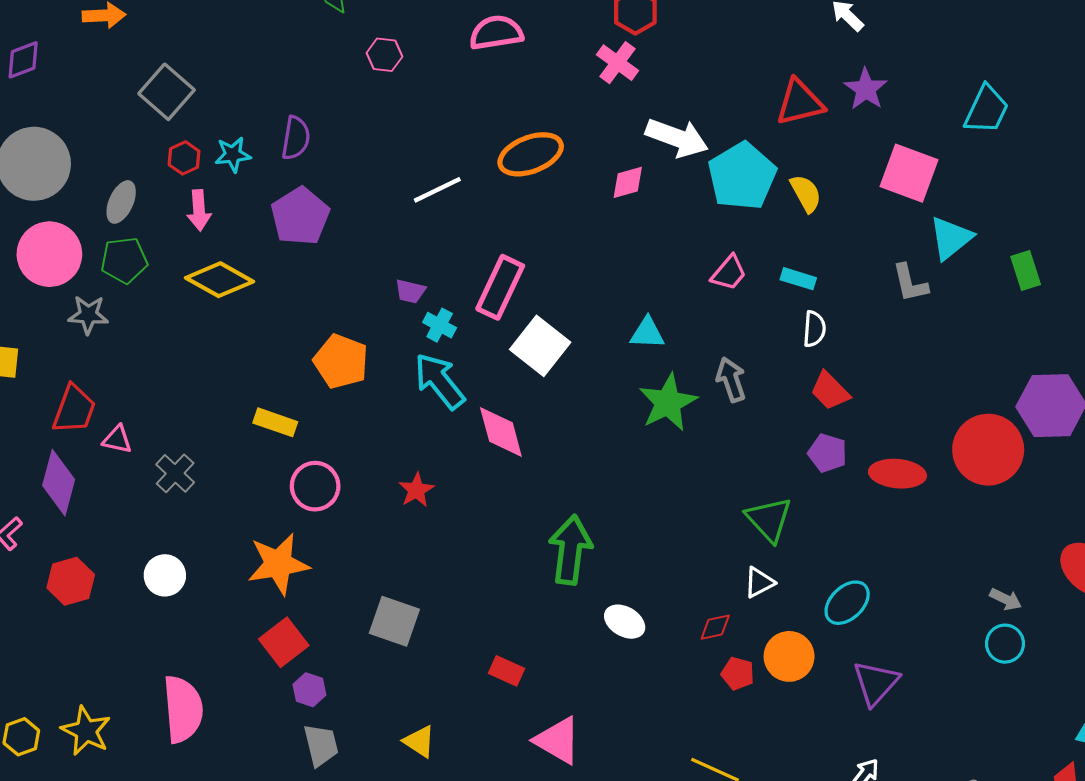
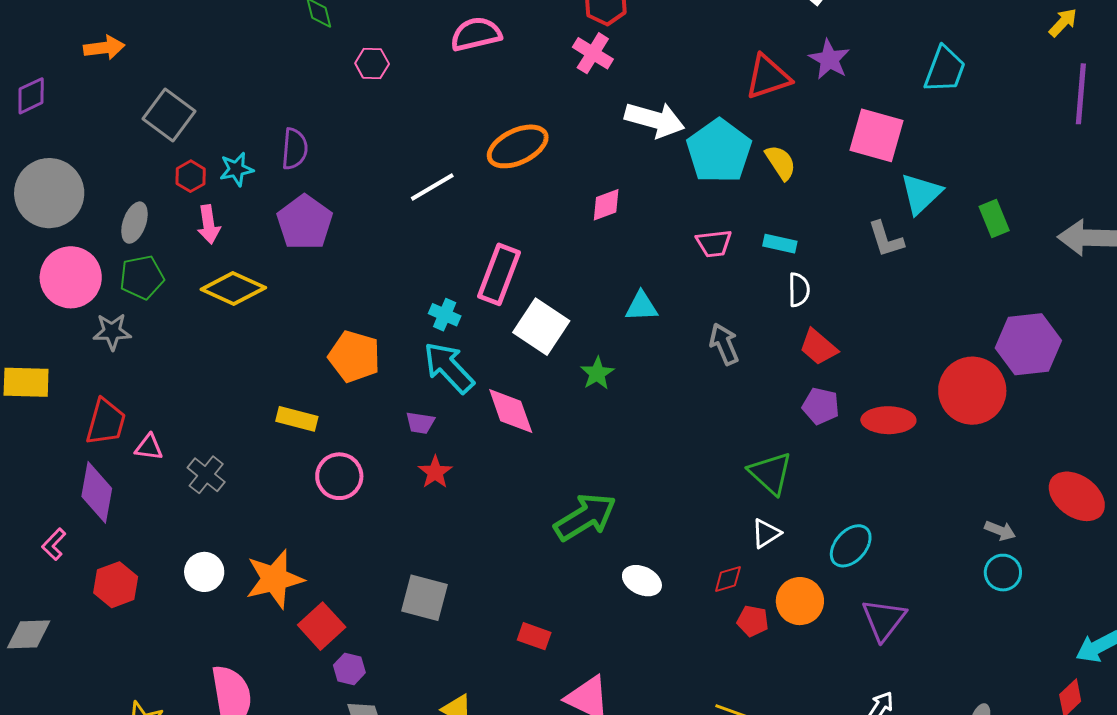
pink diamond: (628, 182) -> (606, 205), moved
pink trapezoid: (729, 273) -> (714, 243), turned 48
purple trapezoid: (410, 291) -> (420, 423), moved
green star: (668, 403) -> (597, 373), moved, size x0.6
green arrow: (570, 550) -> (585, 517), turned 56
orange star: (278, 564) -> (275, 579), moved

